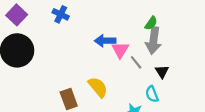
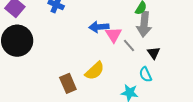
yellow semicircle: (98, 87) -> (95, 71), turned 90

